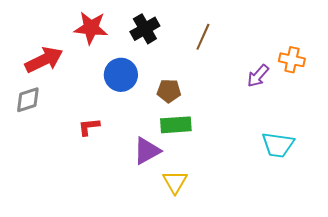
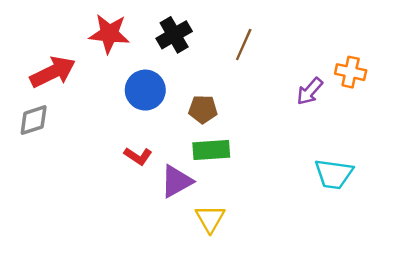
red L-shape: (89, 127) -> (138, 156), moved, turned -140

